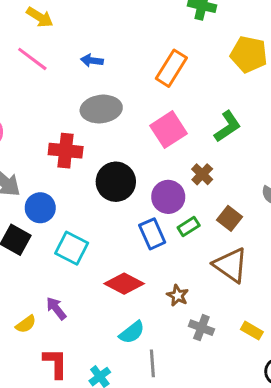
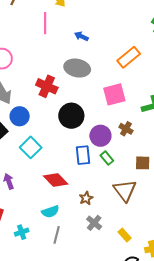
pink line: (32, 59) -> (45, 23), turned 35
brown cross: (202, 174) -> (126, 129), turned -32
brown square: (229, 218) -> (143, 163), moved, turned 35
green rectangle: (189, 226) -> (107, 158), turned 64

